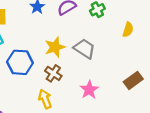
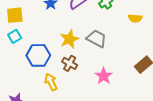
yellow semicircle: (128, 30) -> (135, 18), turned 80
yellow arrow: (45, 99) -> (51, 82), moved

